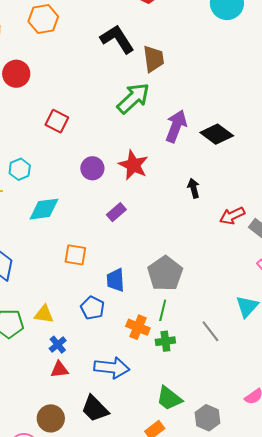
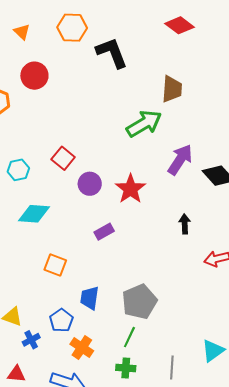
black L-shape: (117, 39) -> (112, 53), moved
red square: (57, 121) -> (63, 158), moved
orange cross: (138, 327) -> (82, 348), moved
gray line: (210, 331) -> (172, 367), turned 30
blue cross: (58, 345) -> (31, 340), moved

